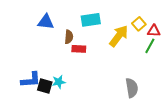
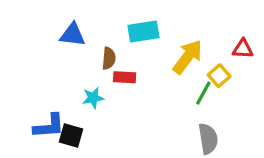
yellow square: (139, 24) -> (219, 76), moved
green line: (150, 46) -> (203, 93), moved
cyan star: (59, 82) -> (93, 98), moved

